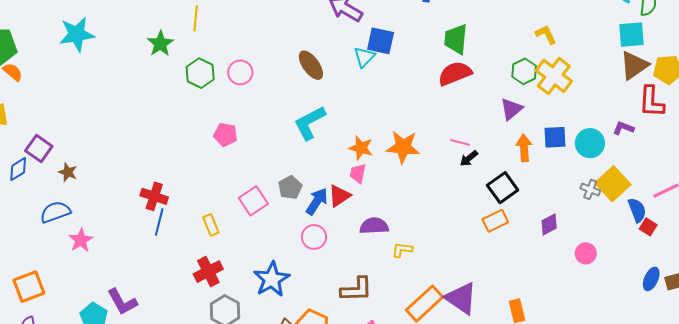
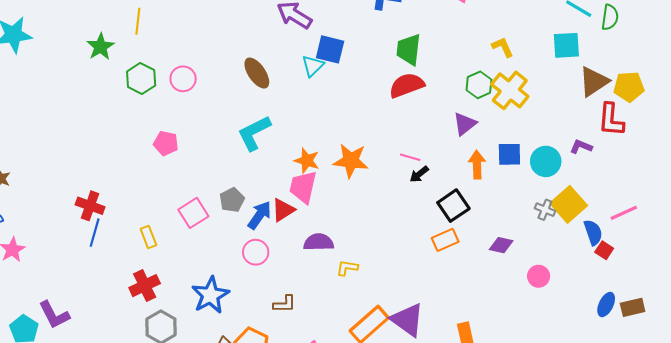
cyan square: (632, 35) -> (566, 45), moved
pink trapezoid: (358, 173) -> (303, 187), size x1.6
purple diamond: (549, 224) -> (501, 245), turned 40
brown L-shape: (356, 289) -> (285, 304), moved, size x0.7

